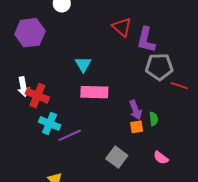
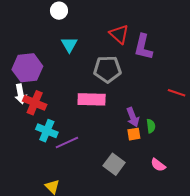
purple hexagon: (30, 33) -> (27, 68), moved
cyan triangle: (83, 64) -> (69, 45), moved
gray pentagon: (159, 67) -> (107, 69), moved

